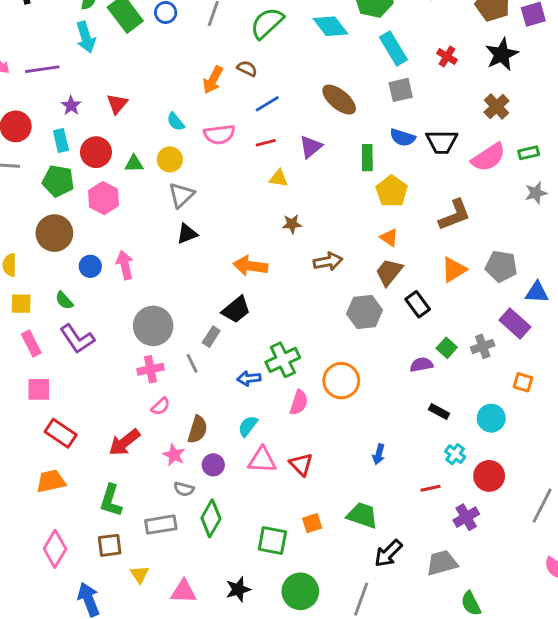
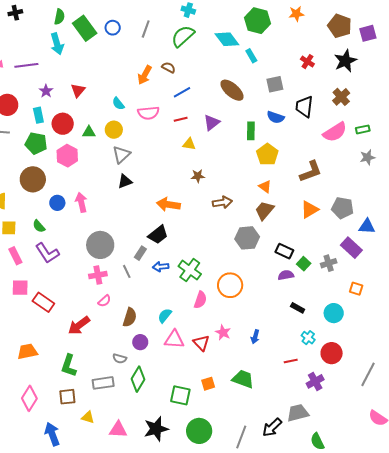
cyan rectangle: (393, 48) -> (251, 56), moved, size x0.6
black trapezoid: (442, 142) -> (304, 107), moved, turned 95
black rectangle: (418, 304) -> (284, 251), moved, turned -30
green cross: (283, 360) -> (190, 270), turned -30
blue arrow: (249, 378) -> (161, 267), moved
red rectangle: (61, 433) -> (43, 302), moved
pink star: (174, 455) -> (223, 332), moved
black arrow: (388, 553) -> (272, 427), moved
yellow triangle: (140, 574) -> (88, 417), turned -40
black star: (238, 589) -> (156, 429), size x1.4

